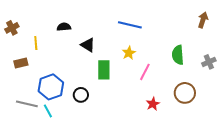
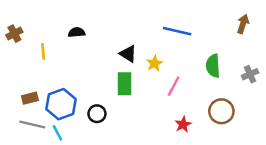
blue line: (130, 25) -> (177, 31), moved
black triangle: (88, 45) -> (128, 54), moved
brown rectangle: (21, 63) -> (30, 98), moved

